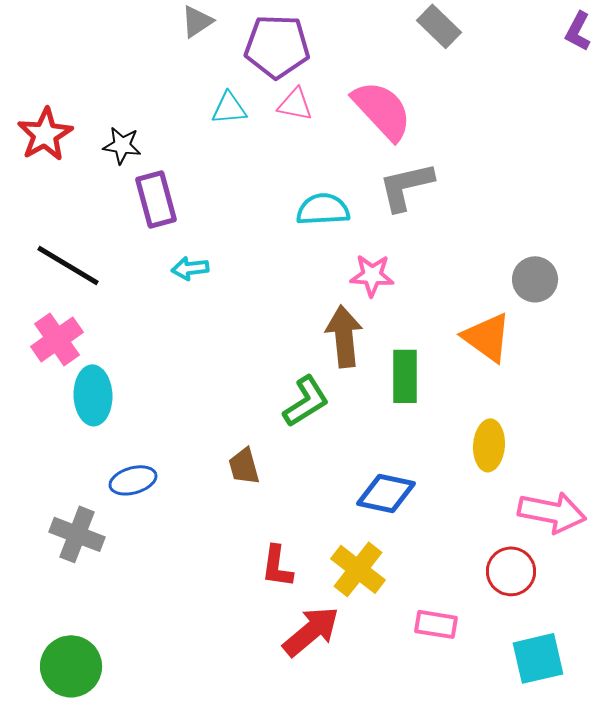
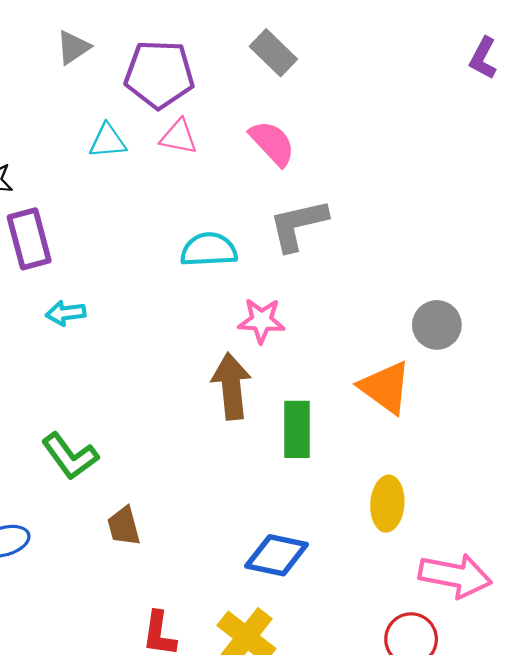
gray rectangle: (439, 26) -> (273, 53), moved
pink semicircle: (382, 110) -> (272, 143), size x0.7
green L-shape: (306, 401) -> (70, 456), moved, turned 86

